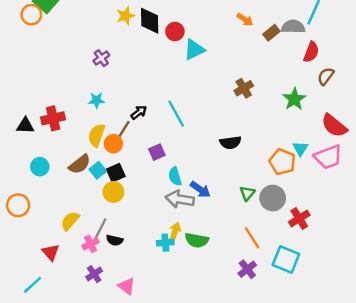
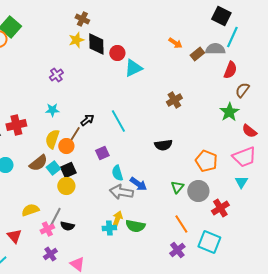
green star: (294, 99) -> (229, 112), moved
red semicircle: (334, 126) -> (249, 131), size x0.7
cyan triangle: (300, 149) -> (241, 182), moved
yellow semicircle: (70, 221) -> (30, 210), turned 30

